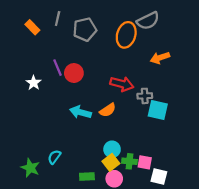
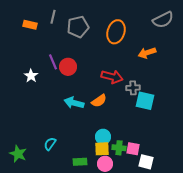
gray semicircle: (148, 21) -> (163, 20), moved
orange rectangle: (32, 27) -> (30, 25), turned -32
yellow square: (111, 162) -> (102, 149), turned 35
green star: (30, 168) -> (18, 154), moved

